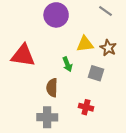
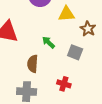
yellow triangle: (85, 44) -> (66, 14), moved
green arrow: (67, 64) -> (48, 42), turned 152

